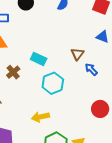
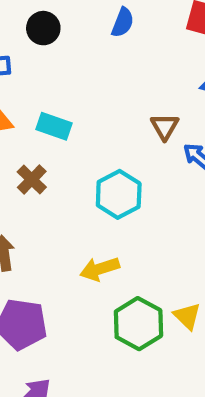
cyan rectangle: (39, 59) -> (54, 126), moved

